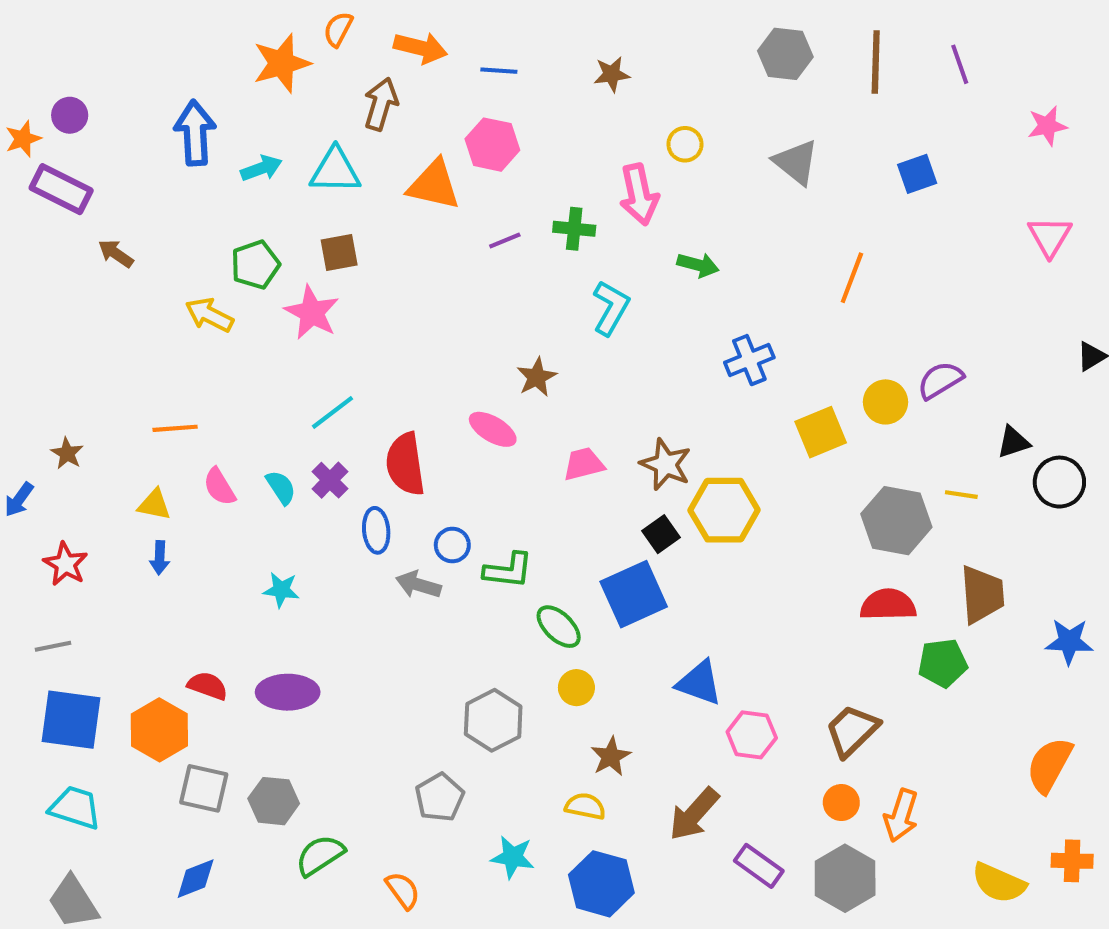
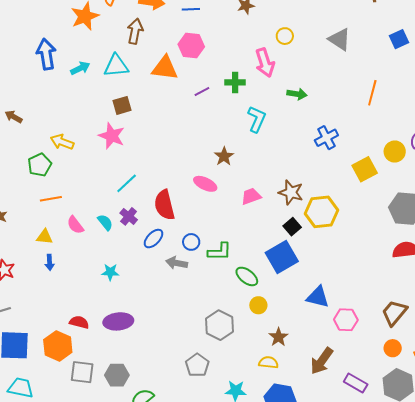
green pentagon: (255, 265) -> (40, 165), moved
blue ellipse: (376, 530) -> (153, 239), turned 55

